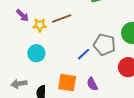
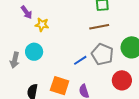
brown line: (62, 19) -> (99, 27), moved
gray arrow: (19, 84) -> (15, 60), moved, turned -77

